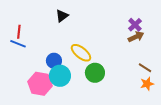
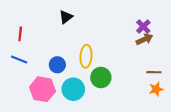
blue line: (18, 44) -> (19, 59), moved
yellow ellipse: (81, 53) -> (86, 56), turned 55
brown line: (145, 68) -> (154, 72), turned -32
cyan circle: (60, 76) -> (73, 89), moved

